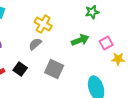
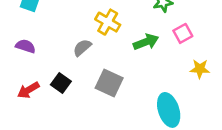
yellow cross: (43, 24) -> (108, 22), moved
pink square: (106, 43) -> (183, 33), moved

